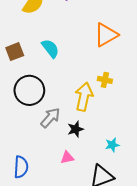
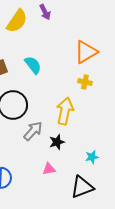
yellow cross: (105, 80) -> (85, 82), moved

